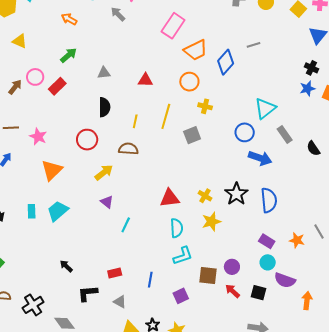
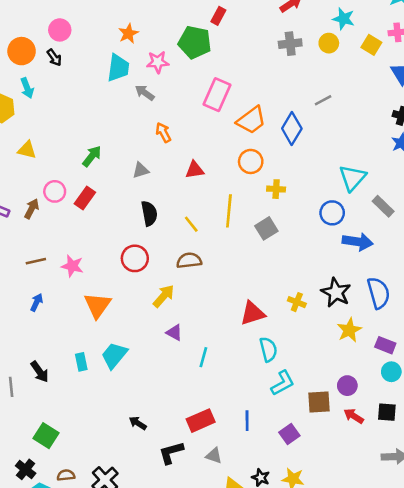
orange arrow: (69, 19) -> (163, 132), moved, turned 42
yellow line: (135, 121) -> (191, 224), turned -40
yellow star: (211, 222) -> (349, 330), moved
red rectangle: (115, 273) -> (201, 421), size x1.5

